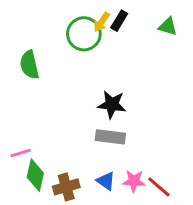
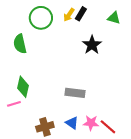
green circle: (84, 34) -> (41, 18), moved
black star: (112, 104) -> (92, 45), moved, turned 30
green diamond: (35, 175) -> (23, 87), moved

